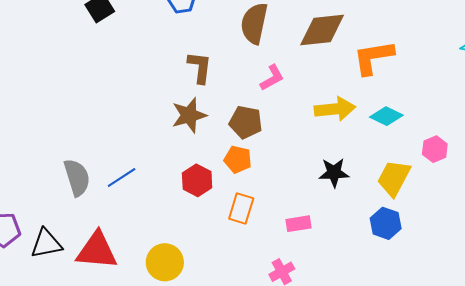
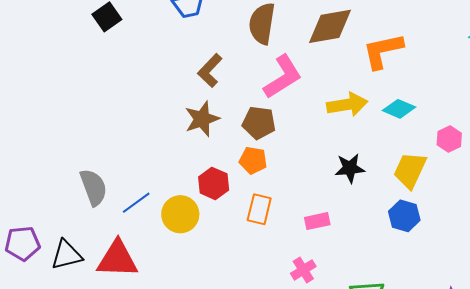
brown L-shape: (200, 67) -> (210, 70), turned -140
pink L-shape: (272, 78) -> (283, 77), size x1.6
blue line: (122, 177) -> (136, 203), moved
yellow circle: (165, 262) -> (180, 214), moved

